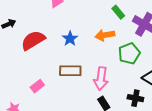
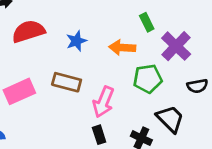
pink rectangle: (37, 86) -> (19, 91), size x1.6

